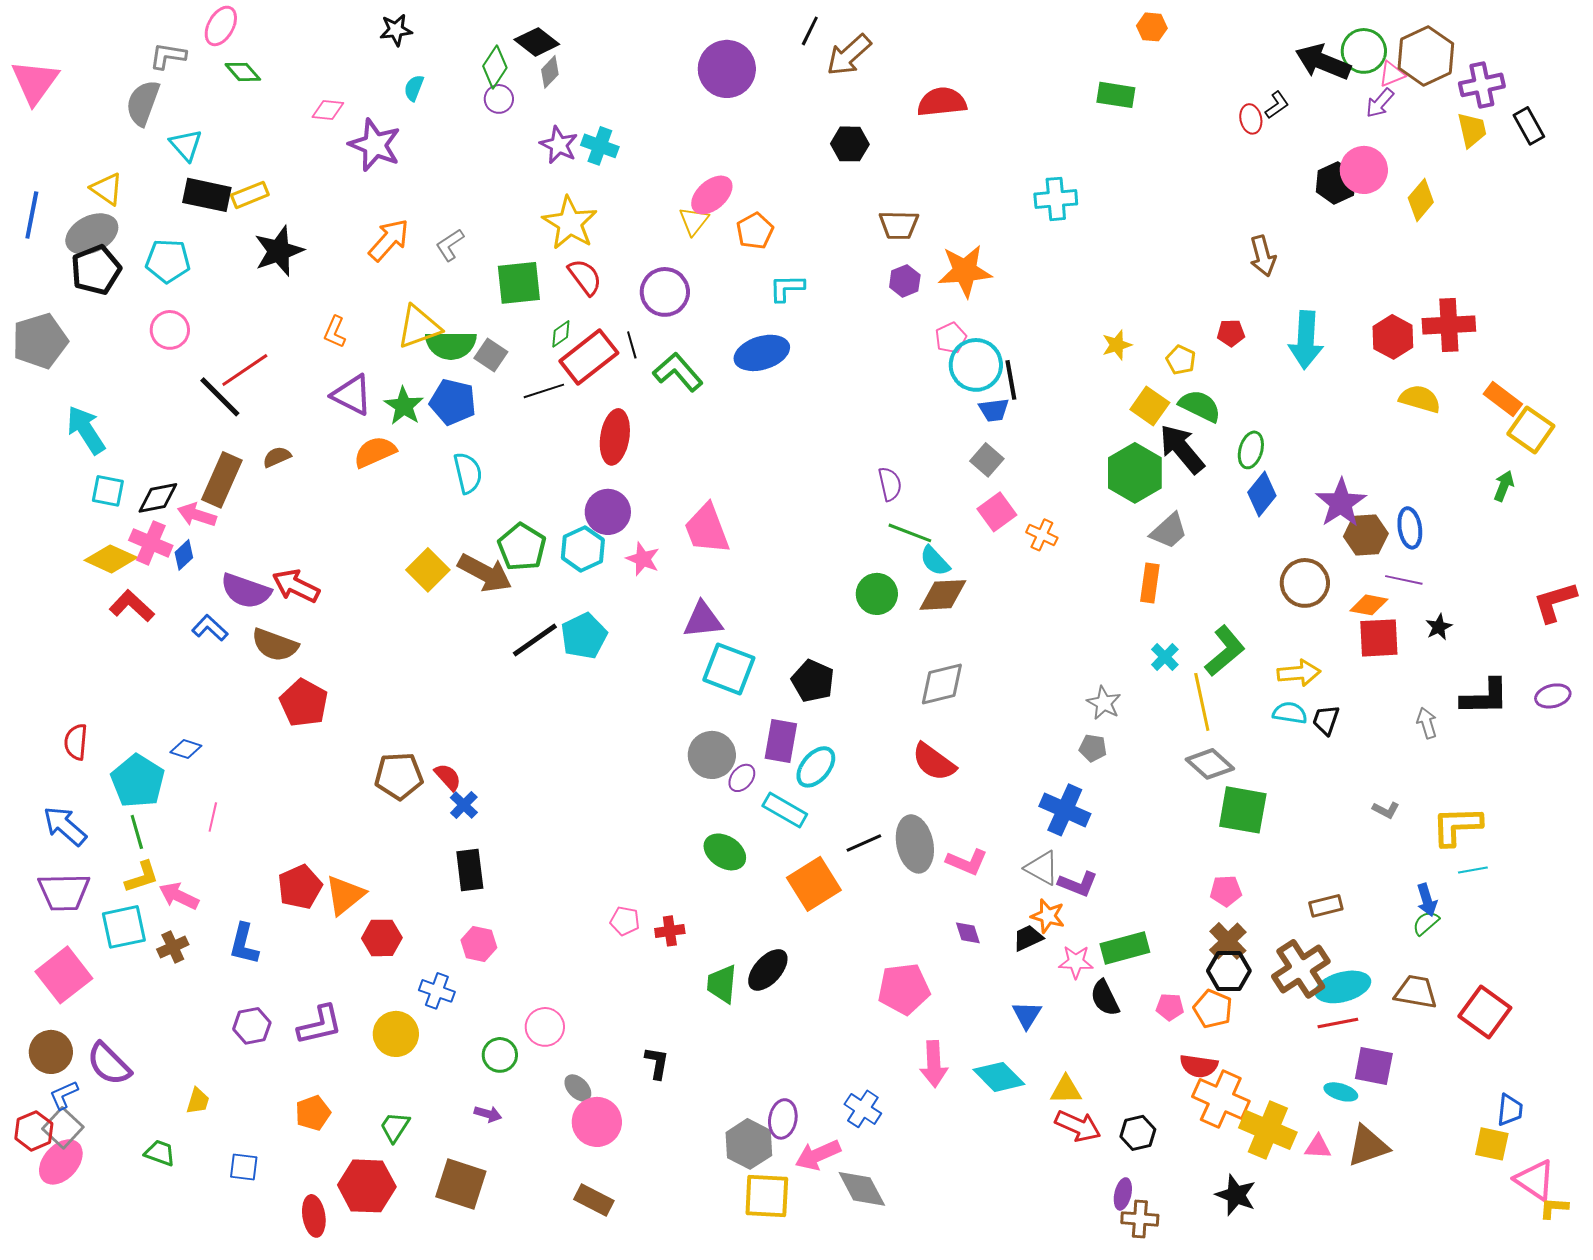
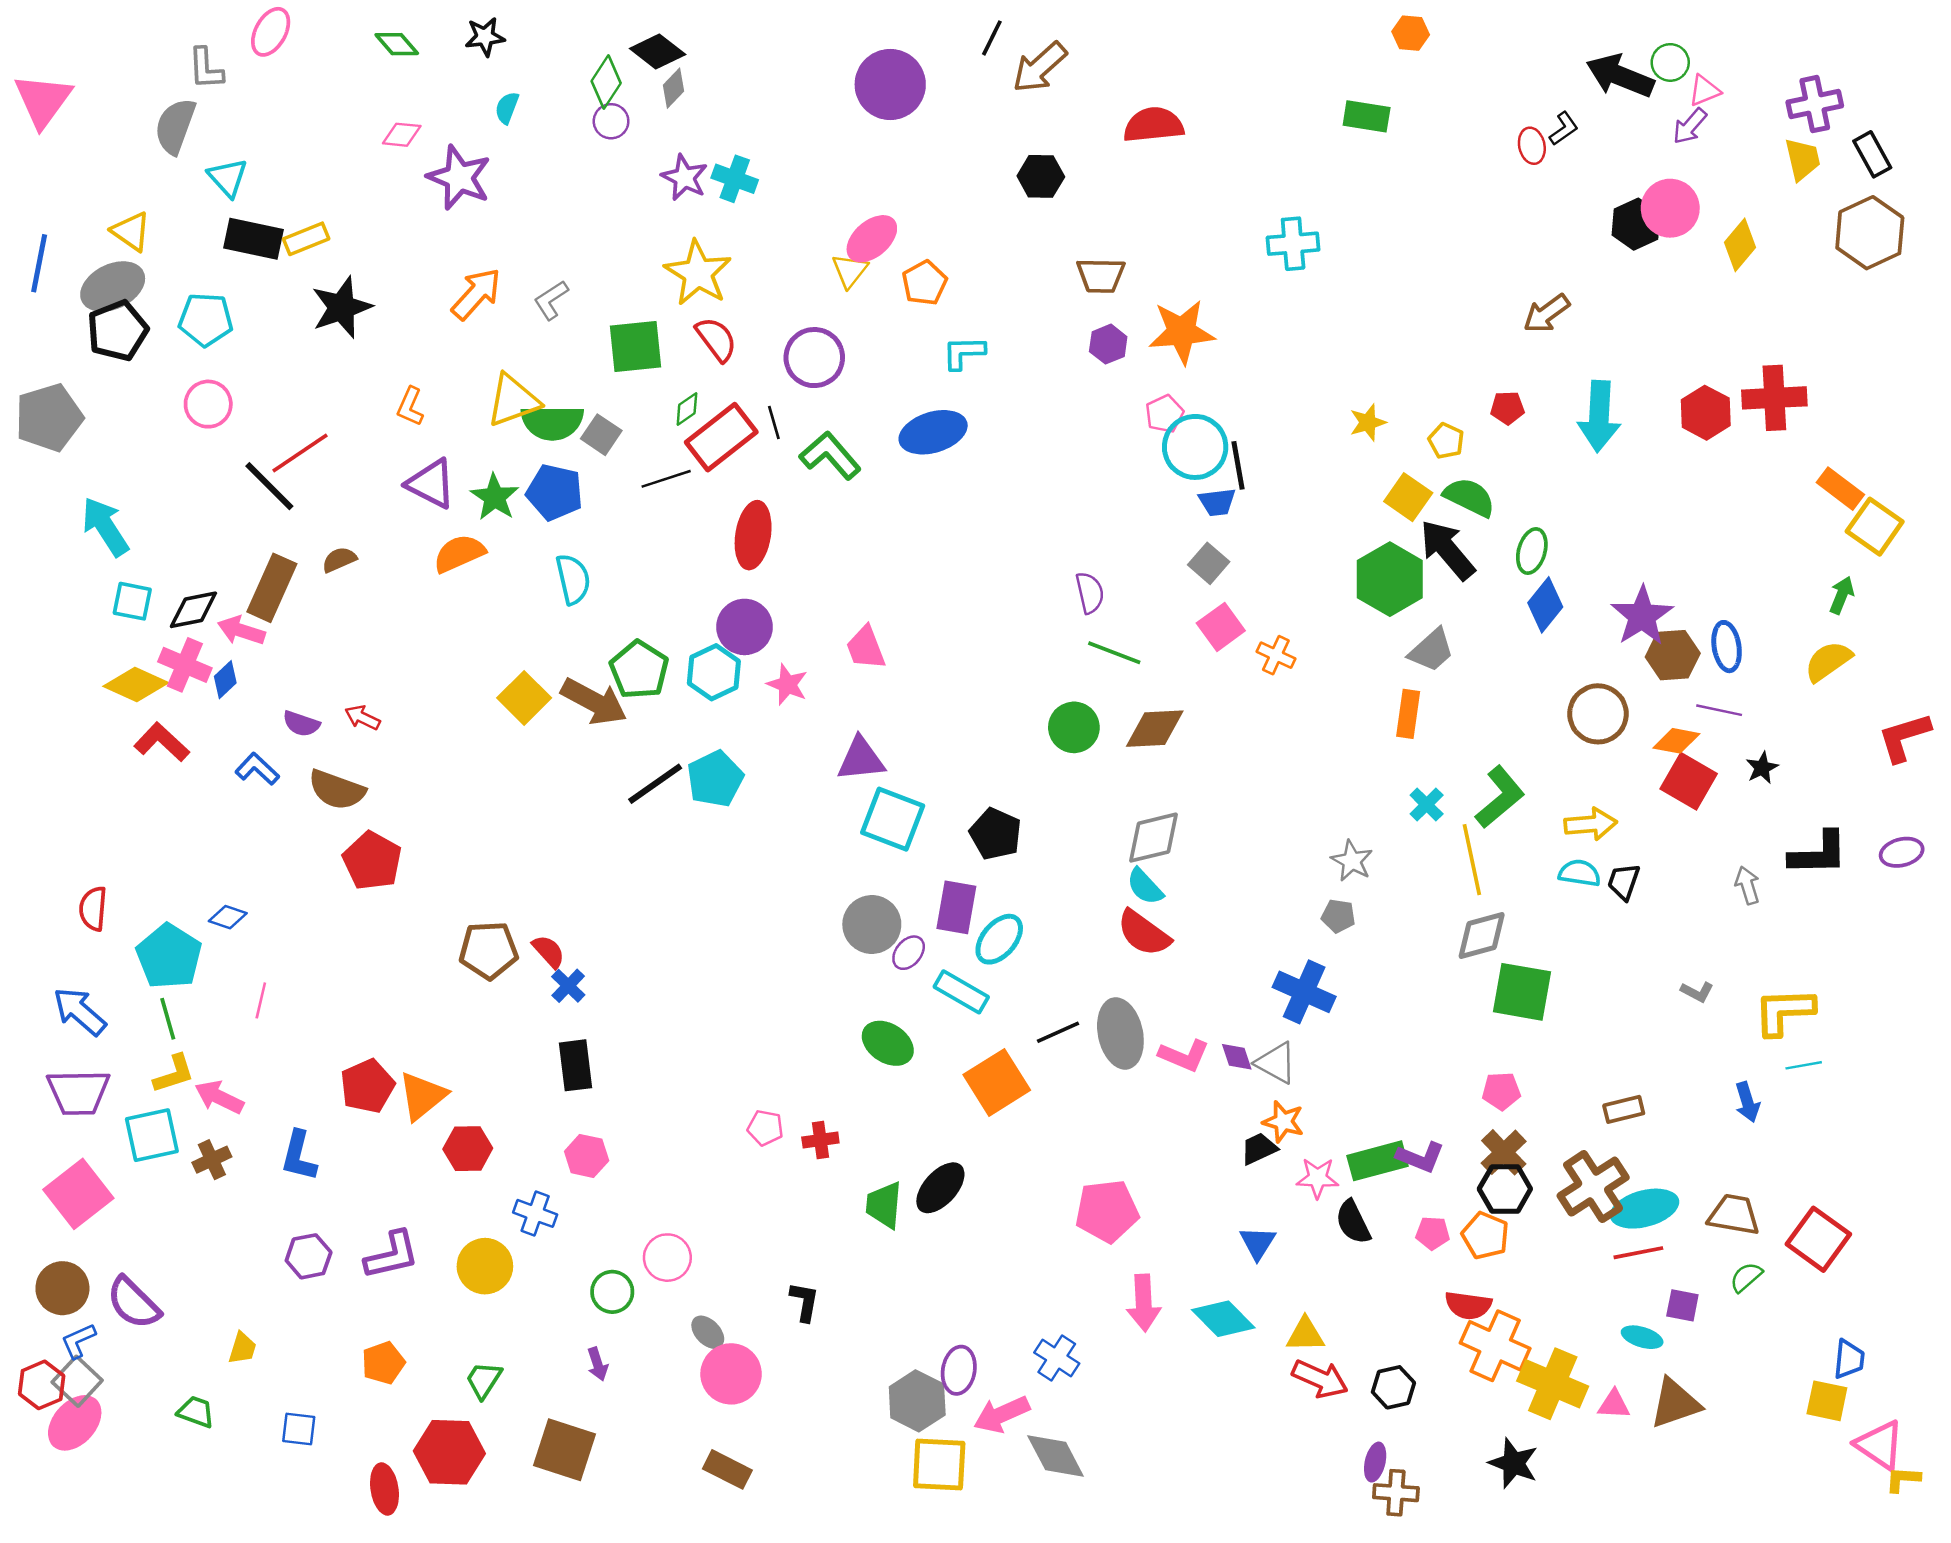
green circle: (1364, 51) -> (1670, 62), size x0.7
gray L-shape: (168, 56) -> (206, 69), turned -102
brown hexagon: (1426, 56) -> (1870, 233), moved
green diamond: (243, 72) -> (397, 44), moved
brown arrow: (1263, 256) -> (1547, 313), turned 69
yellow semicircle: (1420, 399) -> (1828, 661), moved, turned -51
pink trapezoid: (707, 529) -> (866, 648), size x0.7
cyan semicircle: (935, 561) -> (1145, 887), moved
red arrow: (296, 586) -> (362, 718), size x0.6
purple semicircle: (246, 591) -> (301, 724), size x0.6
red square: (1379, 638) -> (1689, 781), turned 33
gray diamond: (1210, 764) -> (1482, 936), turned -57
purple L-shape: (1078, 884) -> (1420, 1157), moved
green semicircle: (1426, 923) -> (1746, 1277), moved
purple diamond: (968, 933) -> (1237, 1057), moved
purple square: (1374, 1066) -> (1682, 1305), size x0.7
purple arrow: (488, 1114) -> (598, 1364), turned 56

